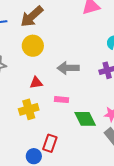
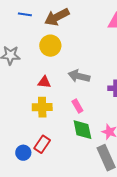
pink rectangle: (61, 100) -> (77, 106), moved, turned 40
yellow cross: (29, 109) -> (42, 107), moved

